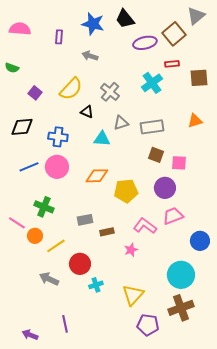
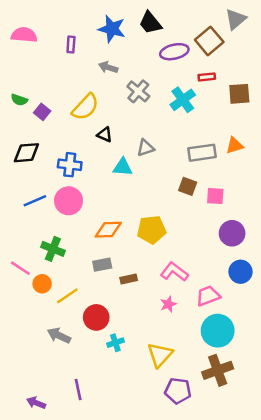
green semicircle: (12, 68) -> (19, 100), moved
gray cross: (110, 92) -> (138, 91), moved
gray rectangle: (152, 127) -> (202, 153), moved
orange diamond: (97, 176) -> (108, 230), moved
purple circle: (165, 188) -> (232, 233), moved
pink trapezoid: (173, 216) -> (208, 296), moved
blue circle: (200, 241) -> (240, 272), moved
pink star: (131, 250) -> (168, 304), moved

